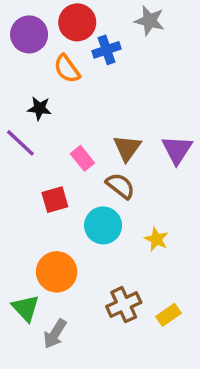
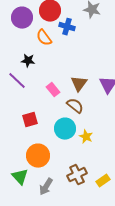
blue cross: (107, 50) -> (67, 27), turned 35
red square: (55, 200) -> (30, 120), moved
yellow star: (156, 239) -> (86, 137), moved
gray arrow: (55, 334) -> (46, 187), moved

